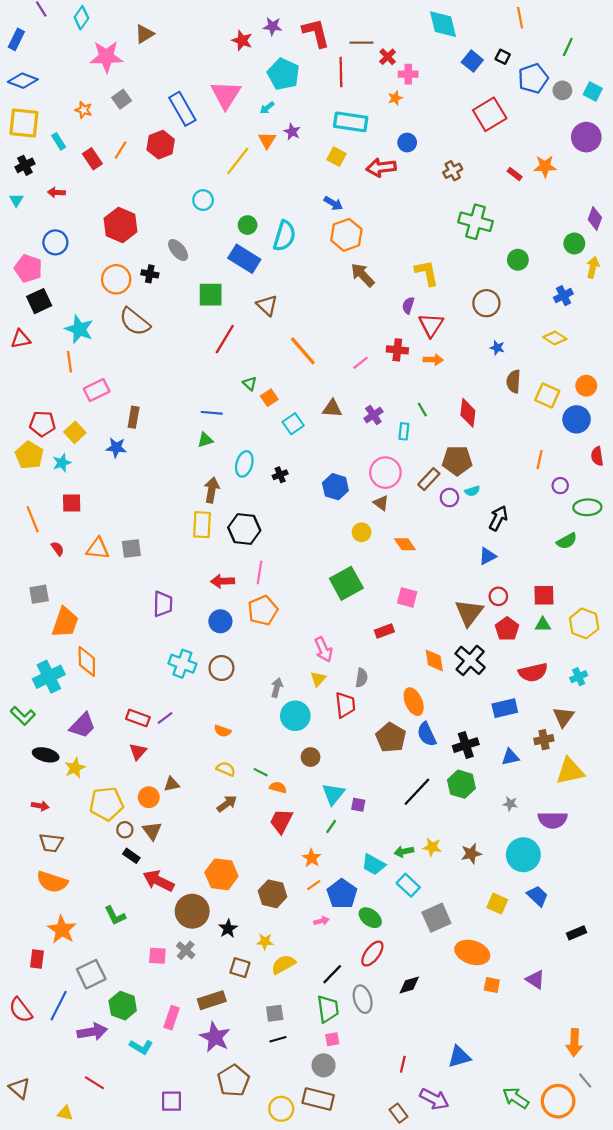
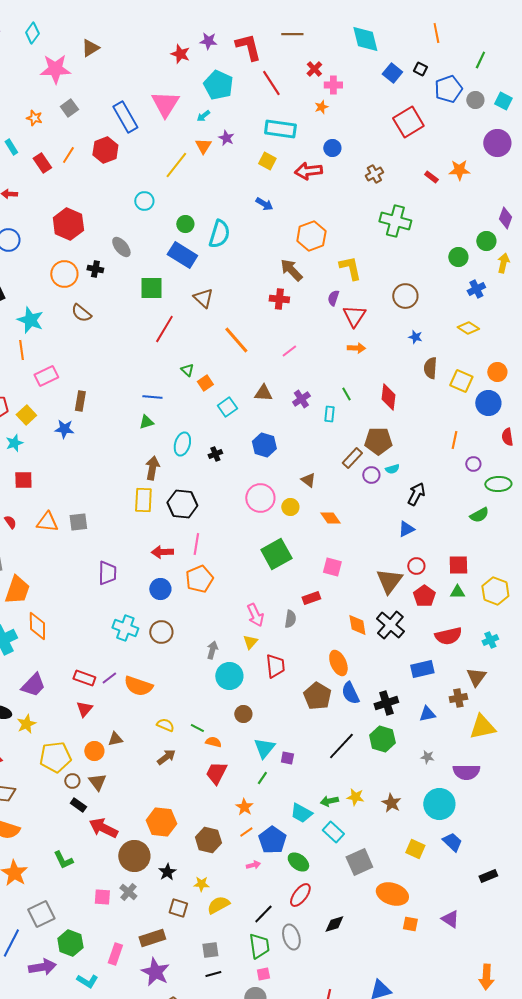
brown line: (362, 43) -> (292, 34), moved
red line: (341, 72) -> (271, 83), turned -32
orange hexagon: (346, 235) -> (311, 236), moved
green circle: (518, 260) -> (458, 257), moved
brown semicircle: (135, 322) -> (81, 313), size x0.7
red cross: (397, 350) -> (279, 299), moved
pink circle: (385, 473) -> (260, 498), moved
blue hexagon: (335, 487) -> (264, 445), moved
gray semicircle: (362, 678) -> (290, 619), moved
orange semicircle: (223, 731) -> (138, 686), moved, size x1.8
brown star: (471, 854) -> (391, 803), turned -30

